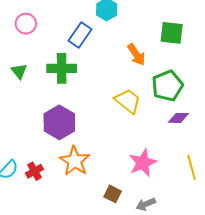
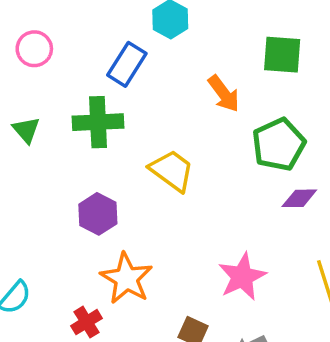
yellow trapezoid: (128, 101) -> (172, 171), moved
purple hexagon: (59, 122) -> (98, 214), size x0.7
red cross: (34, 171) -> (87, 322), moved

